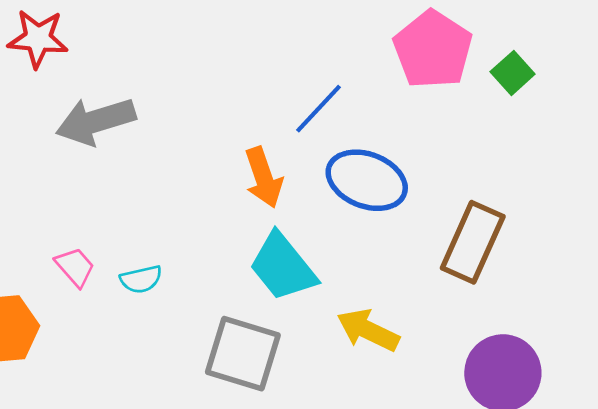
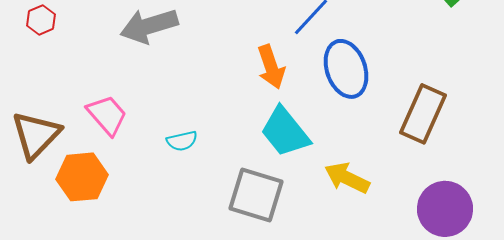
blue ellipse: (367, 180) -> (346, 69), turned 50
pink trapezoid: (75, 267) -> (107, 115), moved, size x1.4

